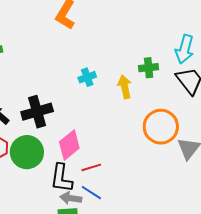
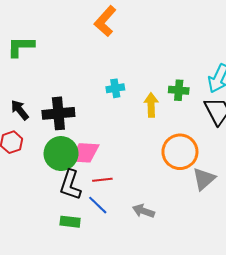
pink diamond: (69, 145) -> (85, 153), turned 32
green circle: (27, 152) -> (61, 154), moved
gray arrow: (71, 198) -> (143, 211), moved

